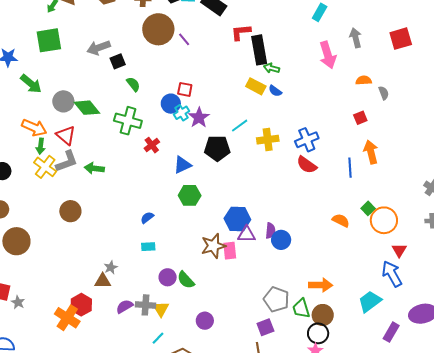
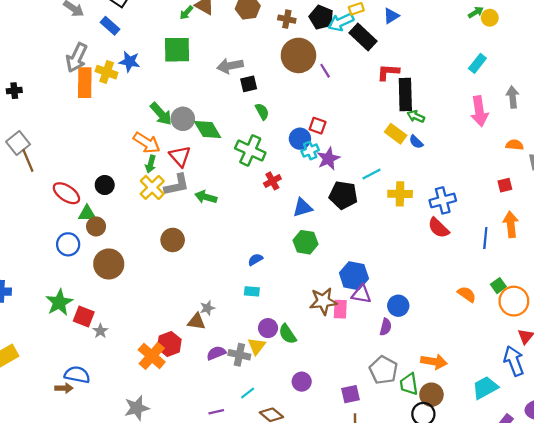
green arrow: (31, 84) -> (161, 114), moved
purple semicircle: (270, 231) -> (386, 327), moved
yellow triangle: (161, 309) -> (257, 346), moved
purple square: (265, 327) -> (351, 394), moved

